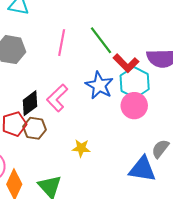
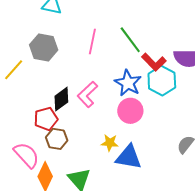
pink circle: (134, 106) -> (130, 111), moved
brown hexagon: (35, 128) -> (57, 139), moved
blue triangle: (142, 169) -> (129, 157), moved

